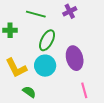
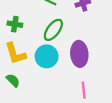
green cross: (10, 30) -> (15, 24), moved
green semicircle: (29, 92) -> (13, 80), moved

